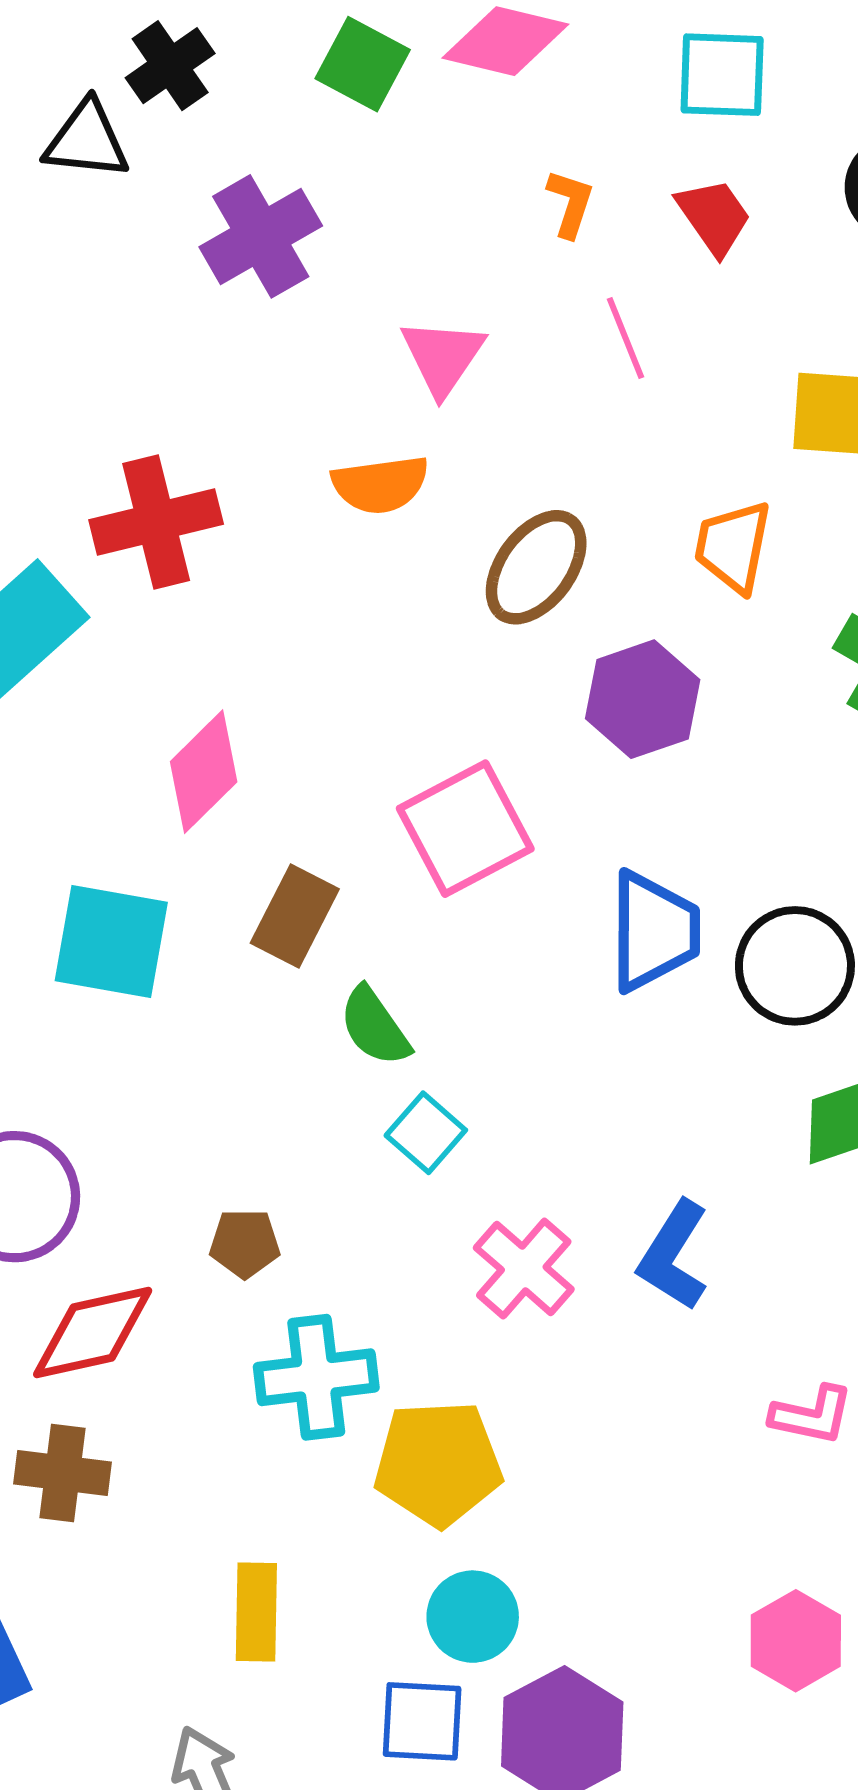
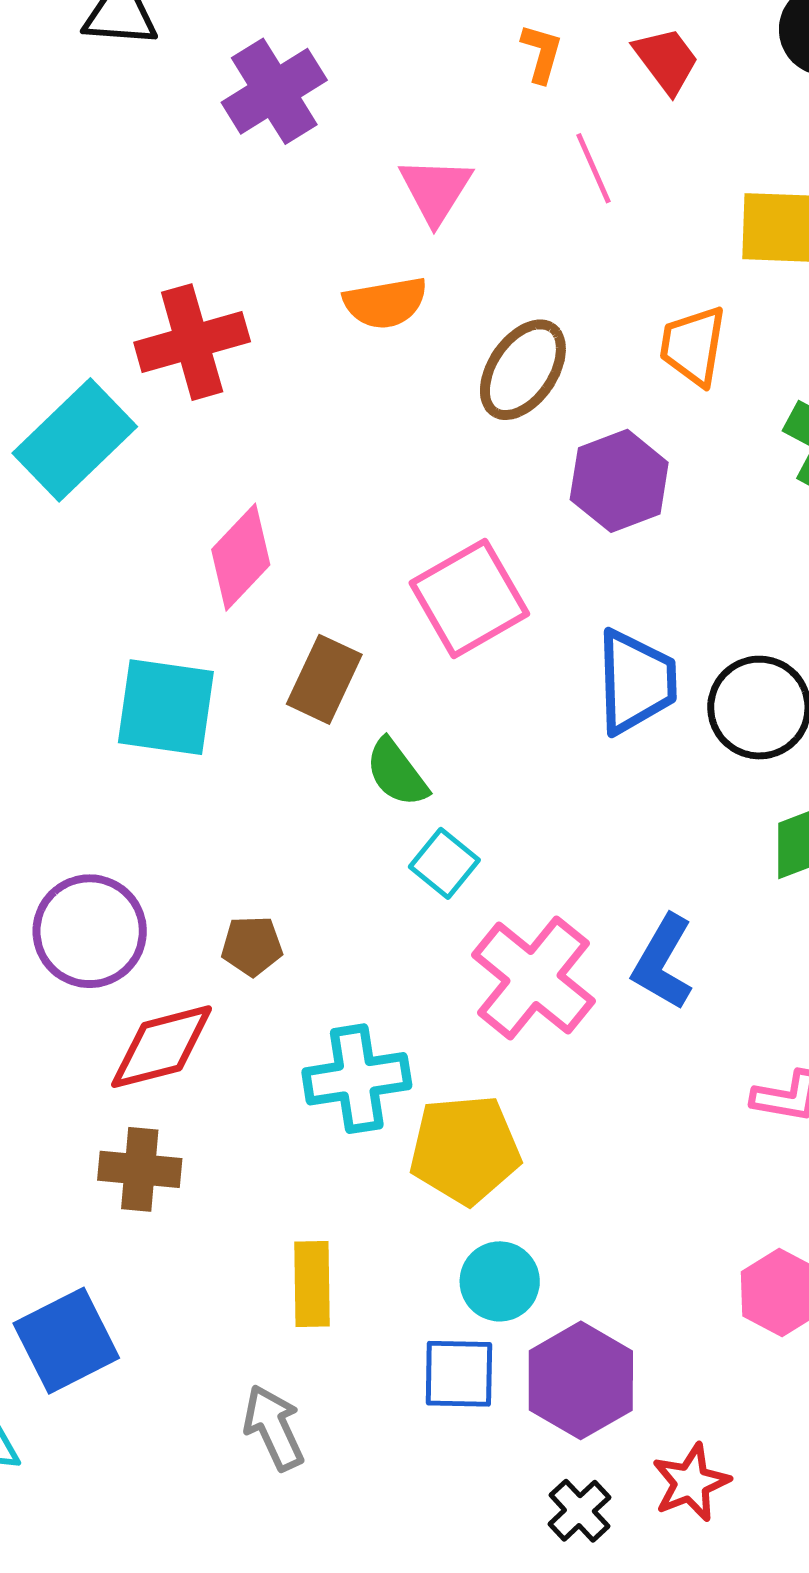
brown pentagon: (245, 1243) -> (252, 946), moved
pink cross: (524, 1268) -> (533, 978), size x1.4

